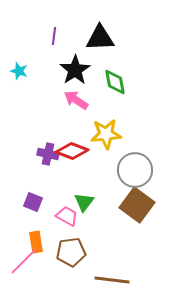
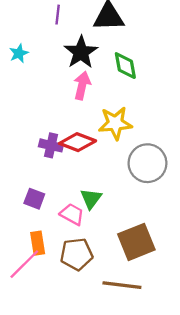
cyan star: (19, 71) -> (19, 53), turned 30
pink arrow: (76, 100) -> (82, 86), turned 70
brown square: (137, 205) -> (136, 242), moved, turned 32

